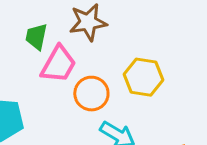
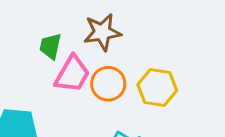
orange circle: (91, 94) -> (108, 84), moved

